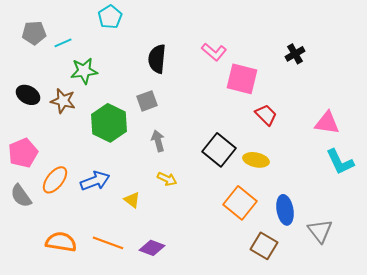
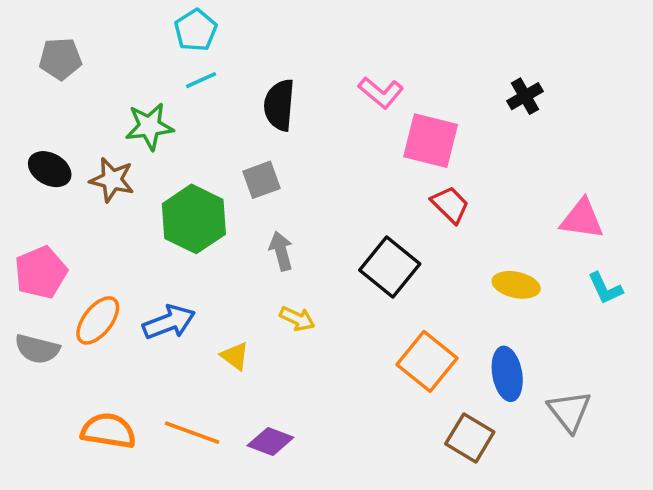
cyan line: (63, 43) -> (201, 80), moved
red trapezoid: (266, 115) -> (450, 205), moved
yellow ellipse: (256, 160) -> (516, 285), moved
cyan L-shape: (340, 162) -> (605, 288), size x0.7
gray semicircle: (21, 196) -> (37, 349), turned -40

